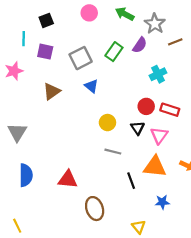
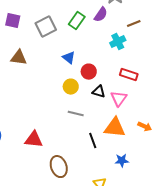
brown line: (175, 42) -> (134, 24), moved
blue triangle: (91, 86) -> (69, 58), moved
brown triangle: (52, 91) -> (19, 58), turned 42
red circle: (146, 106) -> (89, 72), moved
black triangle: (138, 128) -> (99, 92), turned -40

